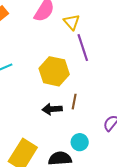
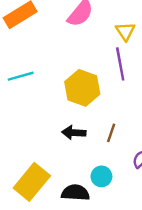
yellow triangle: (72, 22) -> (125, 31), moved
brown line: (74, 102) -> (111, 133), moved

